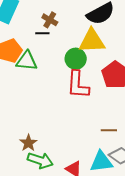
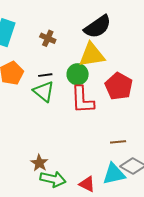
black line: (42, 33) -> (45, 75), moved
green triangle: (27, 61) -> (44, 91), moved, turned 40

